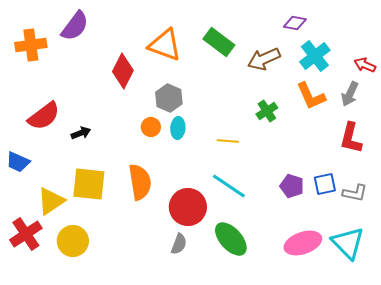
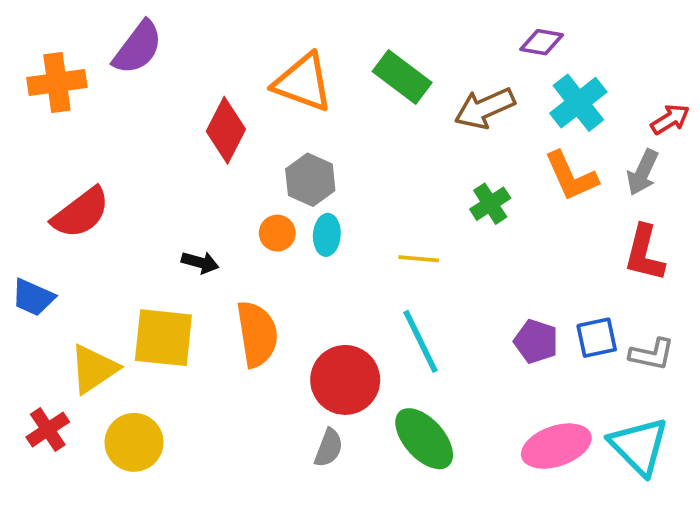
red arrow: (365, 65) -> (670, 119), turned 125
black arrow: (81, 133) -> (200, 262), moved, turned 36
cyan line: (229, 186) -> (420, 341), turned 30
red cross: (26, 234) -> (48, 429), size x0.7

